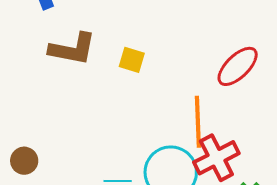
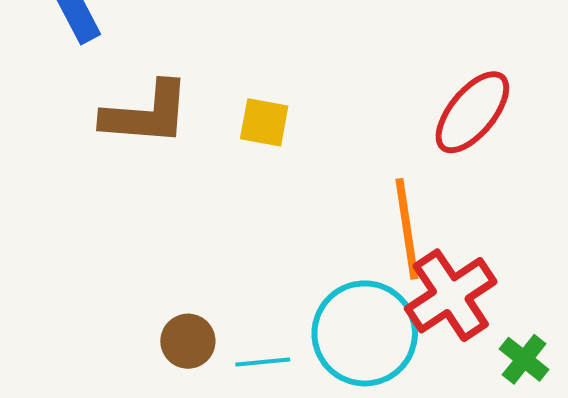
brown circle: (24, 161) -> (188, 341), moved

